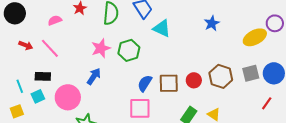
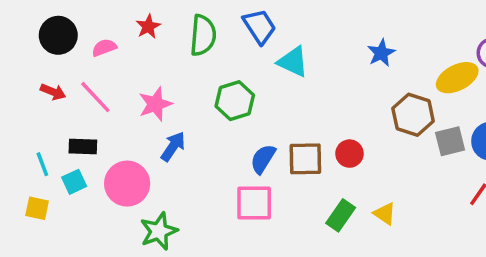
black circle: (15, 13) -> (58, 35), moved
pink star: (101, 48) -> (155, 104), moved
brown hexagon: (221, 76) -> (413, 115), moved
yellow square: (17, 111) -> (37, 208), turned 32

